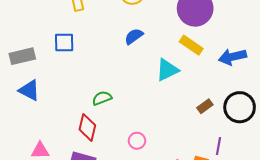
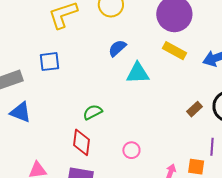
cyan triangle: (167, 70) -> (138, 73), moved, turned 30

